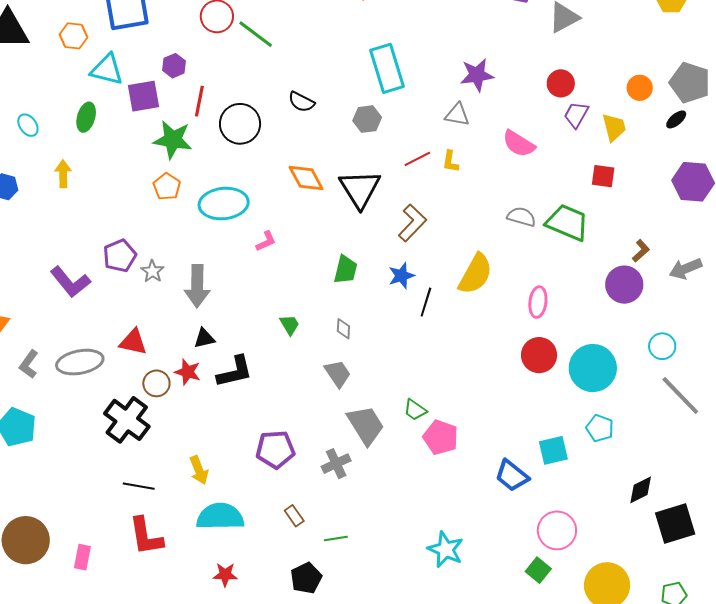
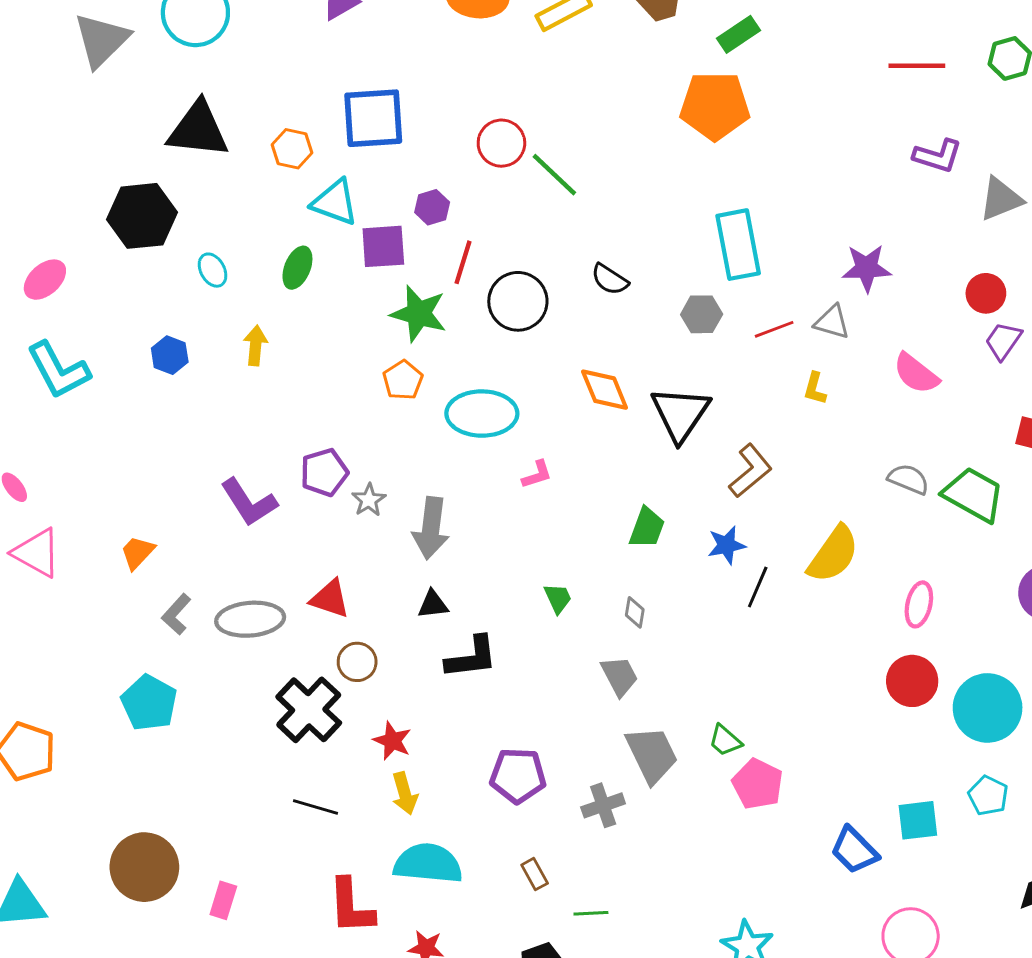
red line: (417, 159) -> (774, 329), moved
red star: (188, 372) -> (392, 741), moved
red L-shape: (146, 536) -> (351, 906), moved

